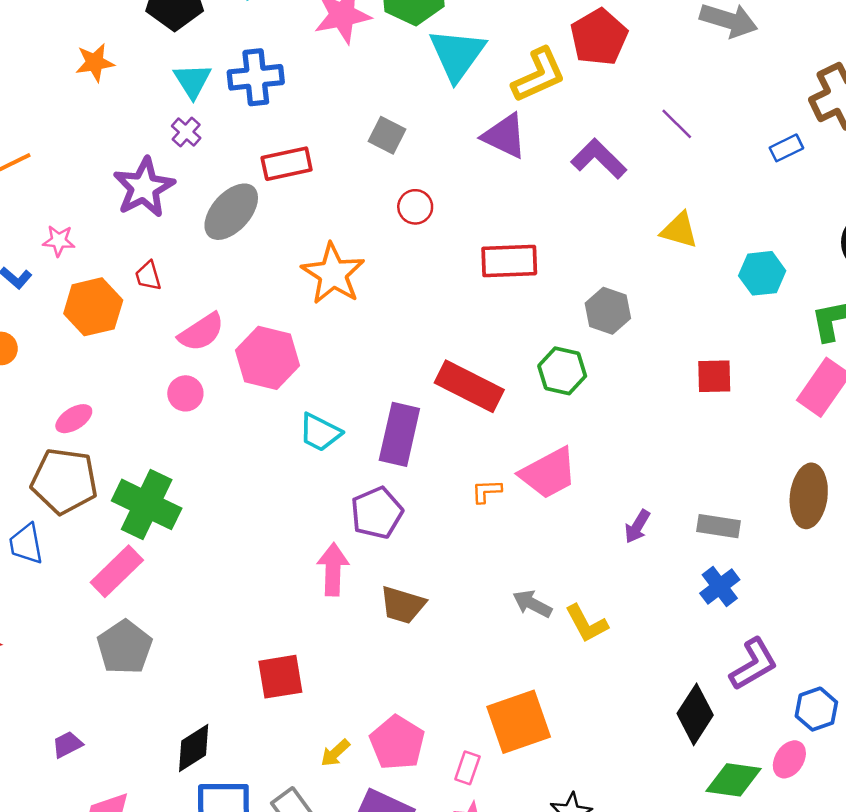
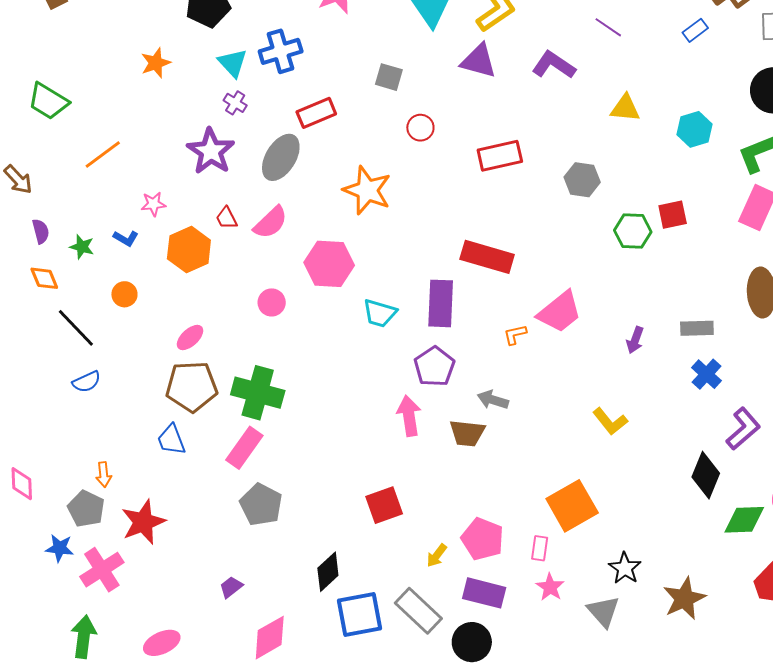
pink semicircle: (201, 332) -> (271, 222), moved
green hexagon: (562, 371) -> (633, 231), moved
gray arrow: (532, 604) -> (493, 400), moved

